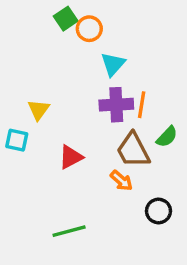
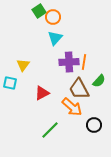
cyan triangle: (113, 64) -> (55, 38), moved
orange arrow: (121, 181) -> (72, 107), size x1.5
green line: (69, 231) -> (50, 130), moved, turned -30

